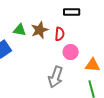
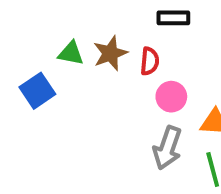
gray arrow: (56, 77) -> (167, 148), moved

